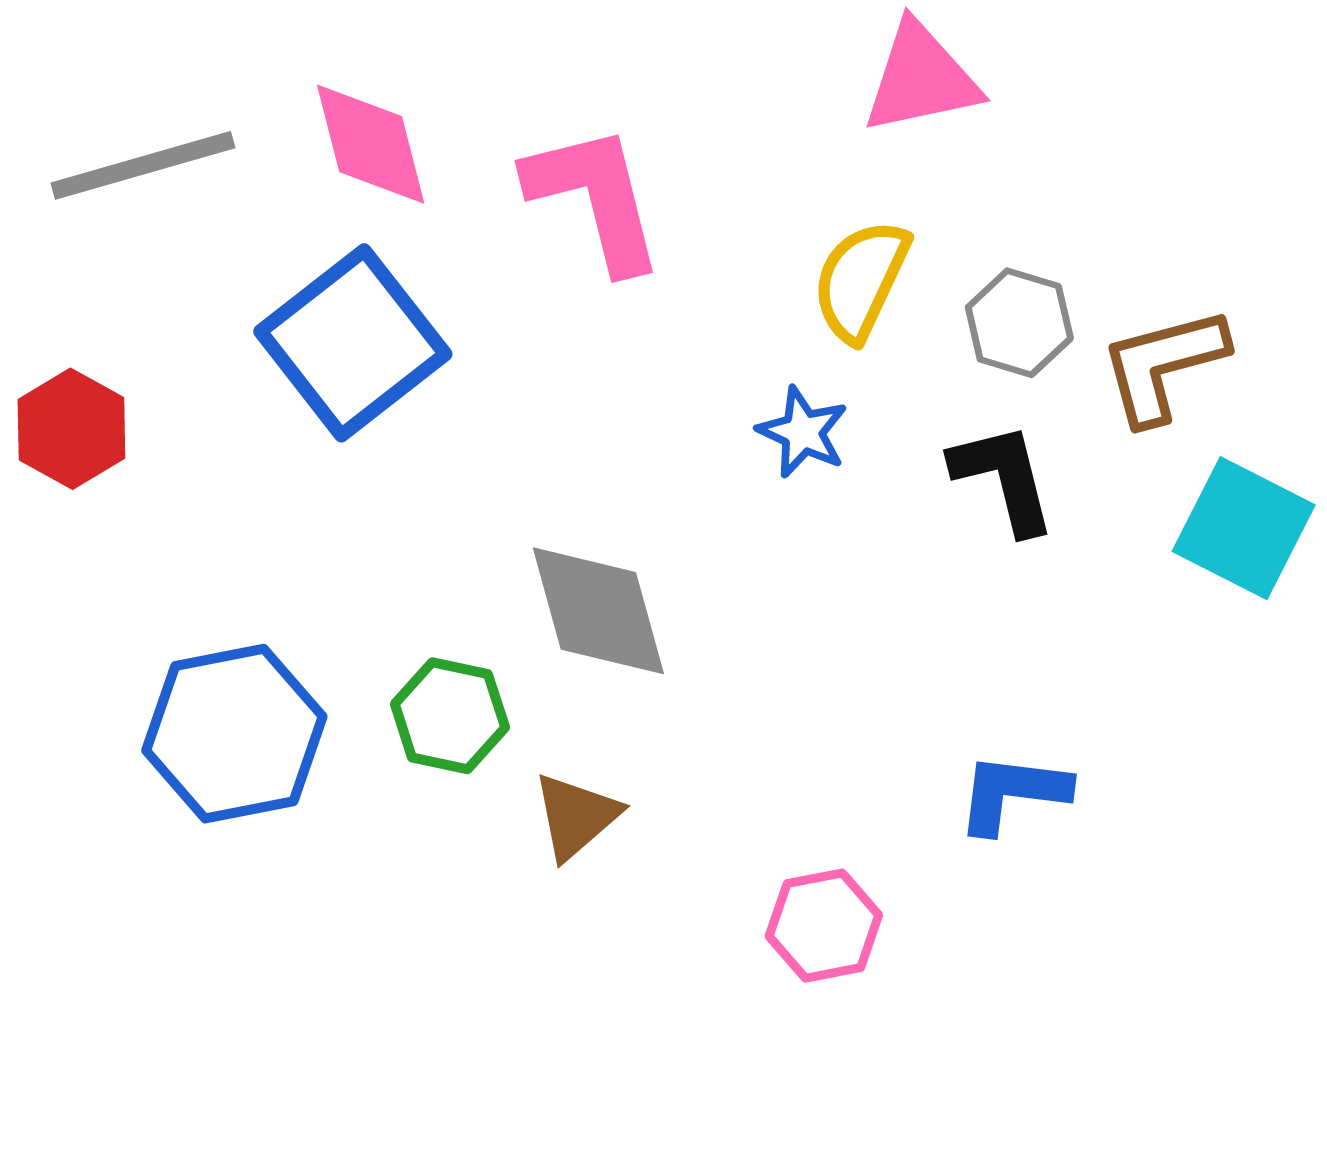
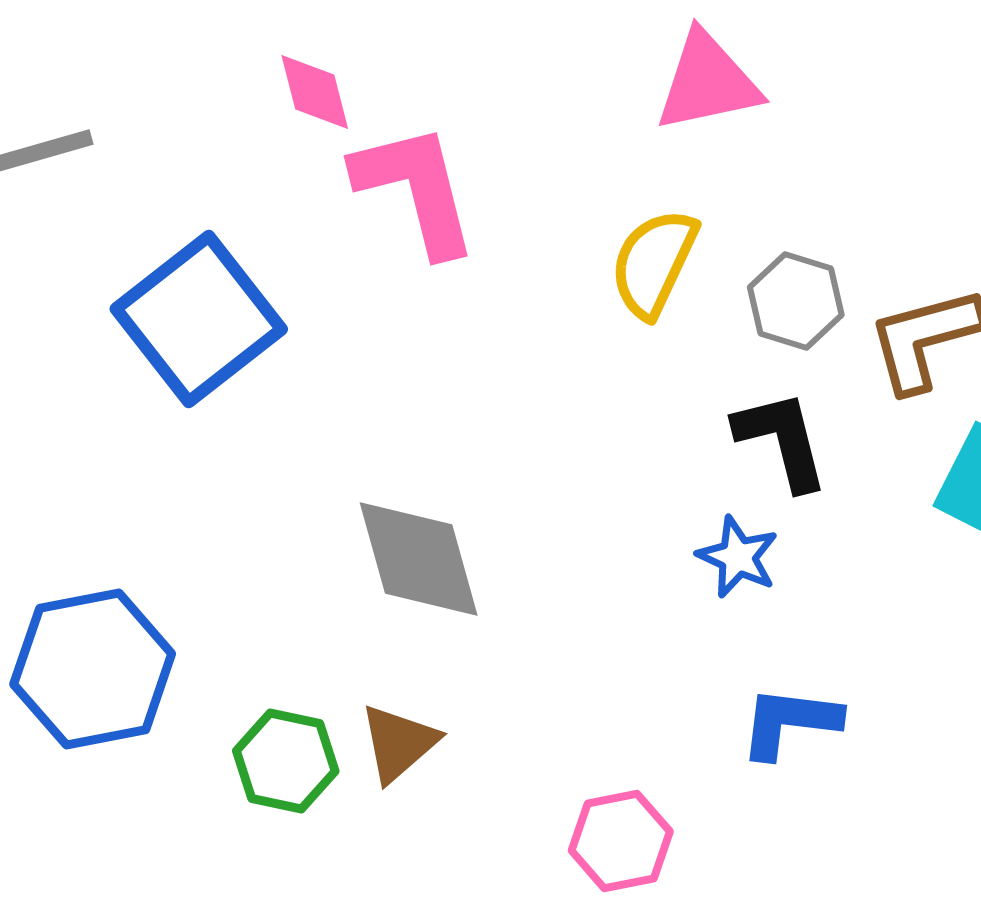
pink diamond: (371, 144) -> (315, 92), moved, size x0.7
blue star: (803, 432) -> (738, 557), moved
green hexagon: (450, 716) -> (286, 761), moved

